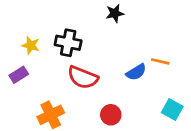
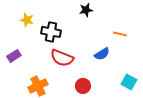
yellow star: (31, 45) -> (27, 20), moved
orange line: (160, 61) -> (120, 34), moved

